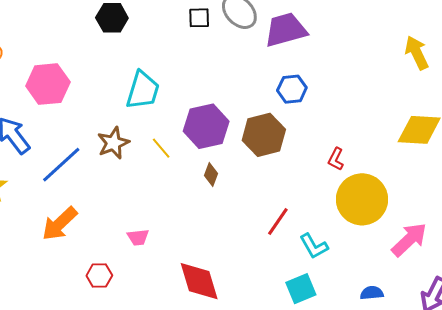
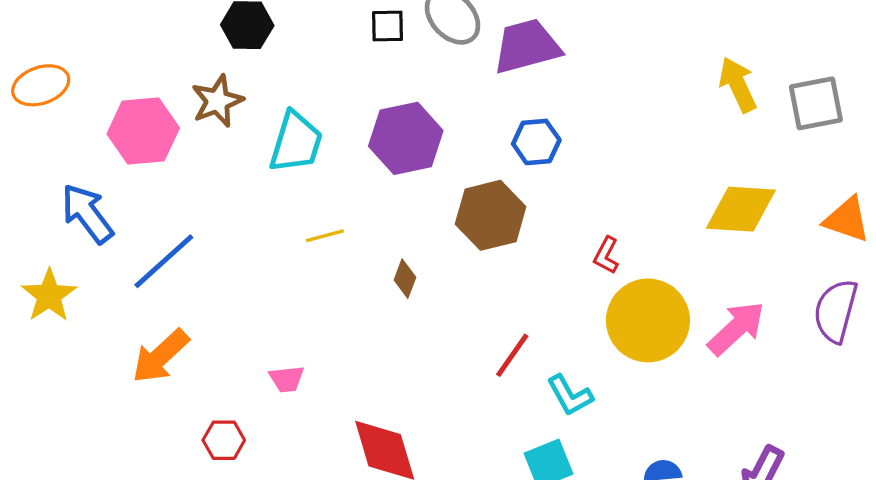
purple hexagon: (206, 126) -> (406, 138), moved
brown star: (113, 143) -> (217, 101), moved
yellow line: (161, 148) -> (325, 236), turned -65
pink arrow: (409, 240) -> (736, 328), moved

